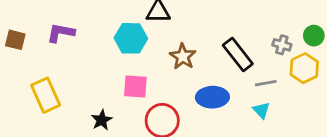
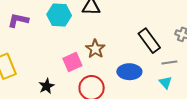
cyan hexagon: (131, 38) -> (59, 15), moved
brown star: (183, 57) -> (95, 49), moved
pink square: (135, 87) -> (72, 62), turned -30

